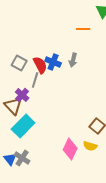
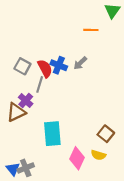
gray arrow: (73, 60) -> (80, 63), turned 32
brown triangle: (13, 106) -> (16, 112), turned 48
cyan rectangle: (23, 126) -> (52, 134), moved, turned -50
gray cross: (22, 158) -> (26, 168), turned 35

